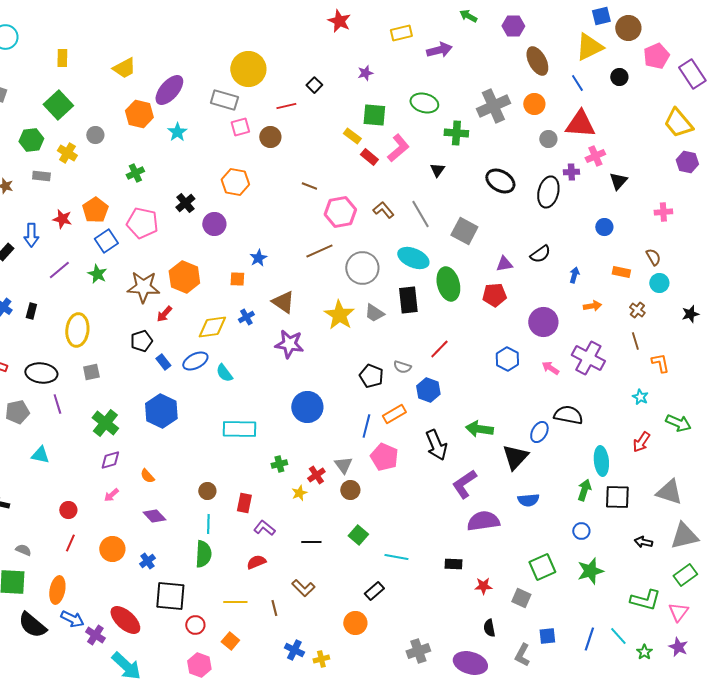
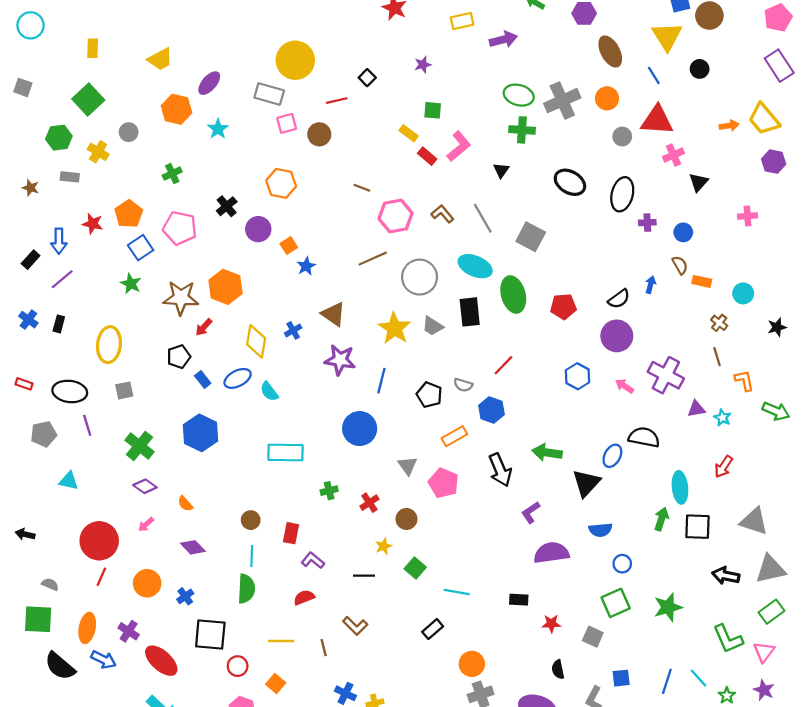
yellow triangle: (589, 47) -> (667, 36), turned -36
pink pentagon: (656, 56) -> (778, 18), moved
purple ellipse: (169, 90) -> (209, 83), size x0.7
green ellipse: (424, 103) -> (519, 95), moved
green square: (374, 115) -> (433, 110), size x0.7
purple cross: (571, 172) -> (647, 223), moved
black semicircle: (540, 254) -> (619, 299), moved
brown semicircle: (653, 257) -> (680, 265), moved
purple triangle: (504, 264) -> (696, 409), moved
purple line: (59, 270) -> (62, 279), moved
orange square: (237, 279) -> (289, 245), moved, turned -35
orange arrow: (592, 306) -> (729, 126), moved
yellow diamond: (212, 327) -> (256, 341), turned -72
green arrow: (678, 423) -> (776, 411), moved
blue line: (366, 426) -> (381, 381), moved
purple diamond: (110, 460) -> (145, 486), turned 50
gray triangle: (343, 465) -> (408, 466), moved
purple L-shape: (464, 484) -> (531, 512), size x0.7
yellow star: (299, 493) -> (384, 546), moved
red circle: (68, 510) -> (99, 541), size x2.0
blue circle: (581, 531) -> (622, 564), moved
black arrow: (643, 542) -> (726, 576), size x1.4
green L-shape: (645, 600) -> (728, 639), turned 52
orange circle: (355, 623) -> (472, 664), moved
purple cross: (95, 635) -> (129, 631), moved

